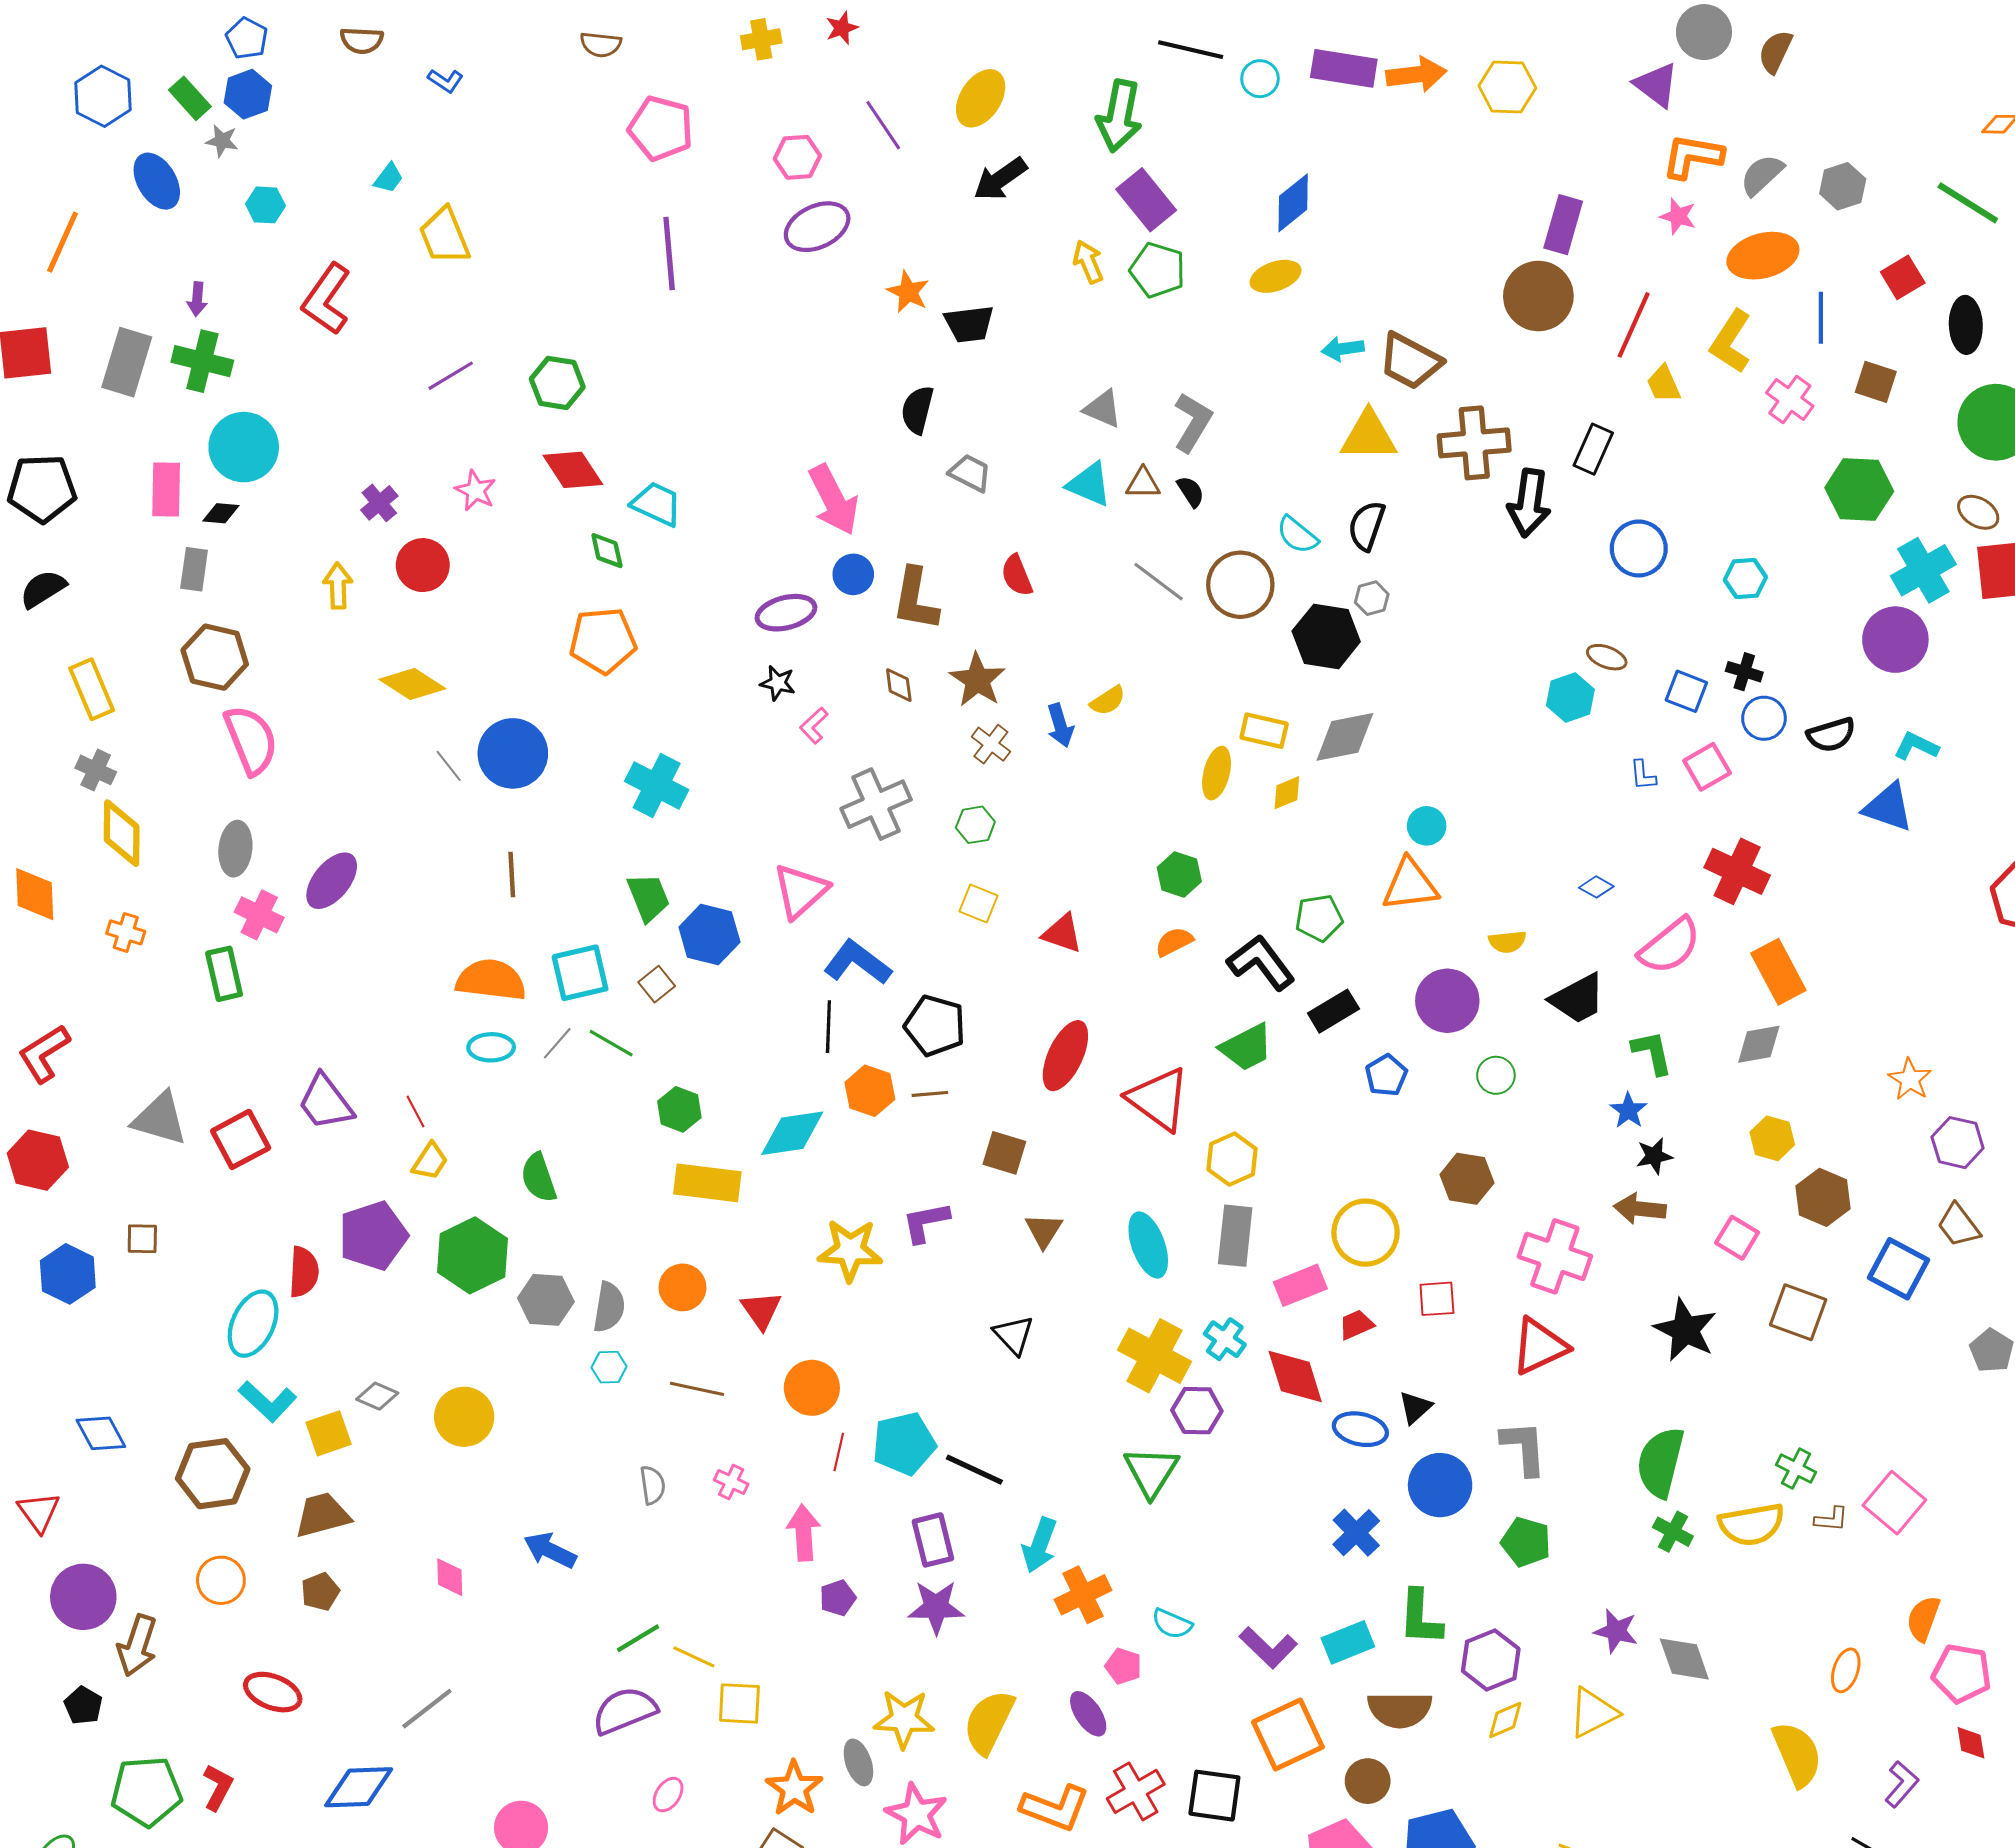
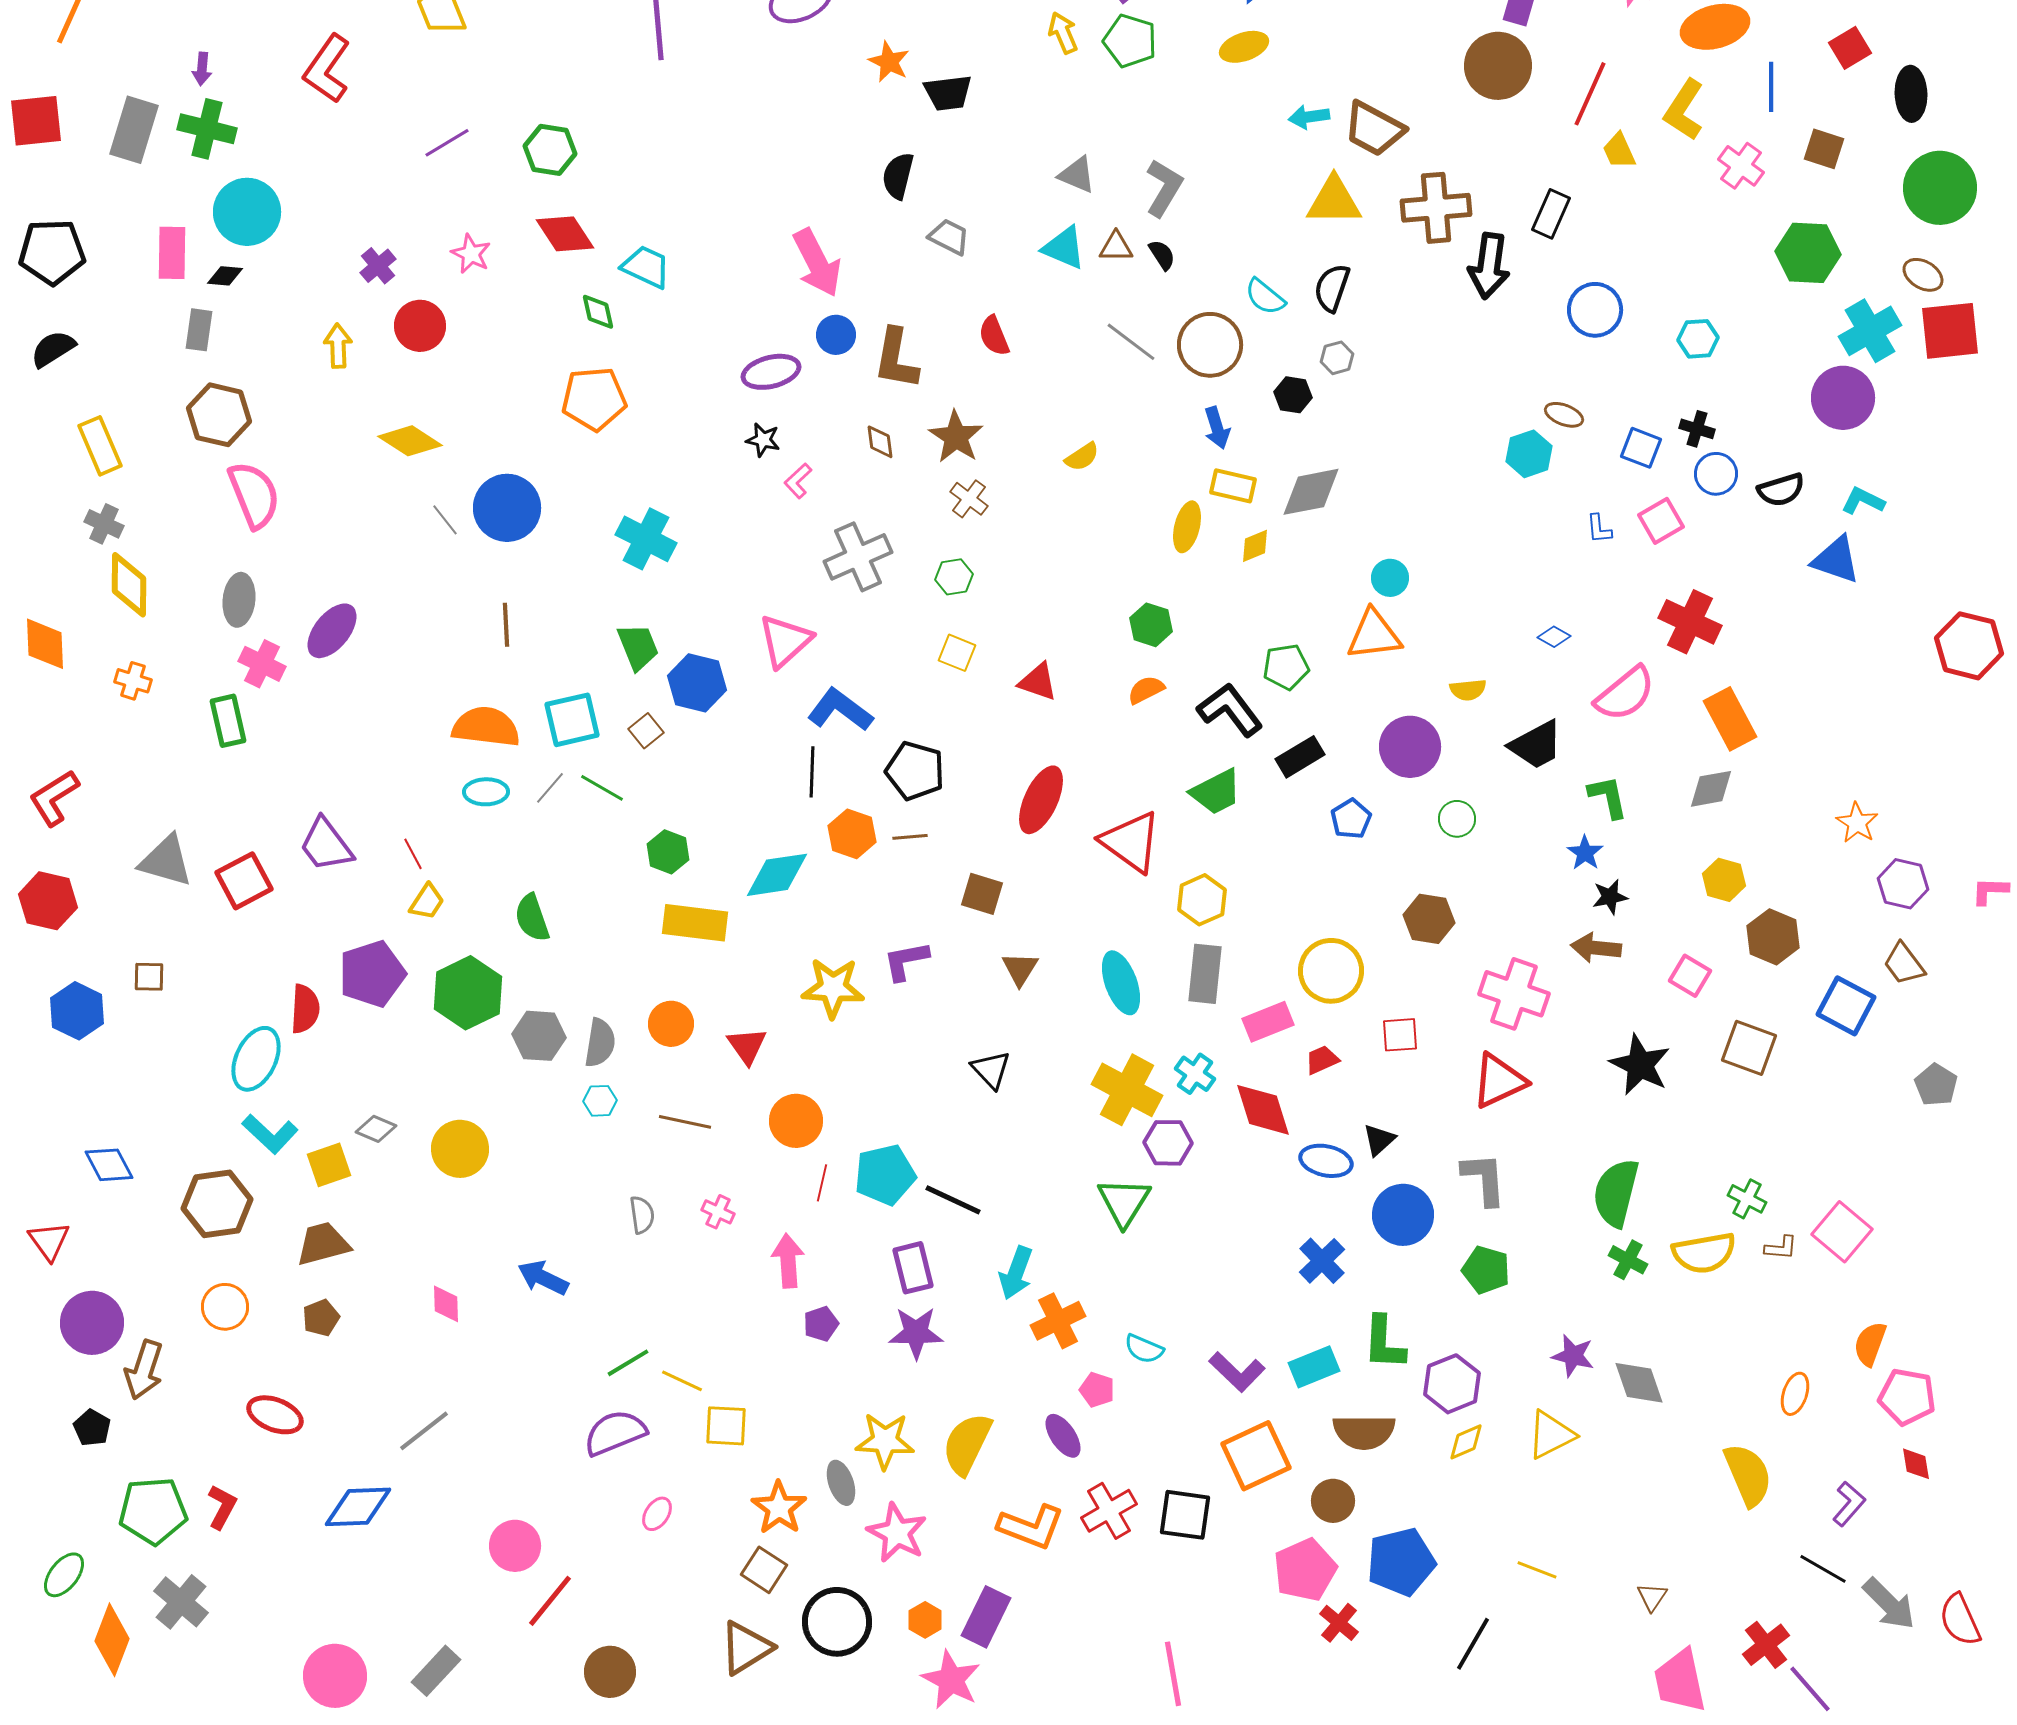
black hexagon: (1326, 636) -> (1293, 395), size x0.6
blue arrow: (1060, 725) -> (1217, 428), moved

